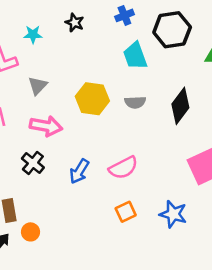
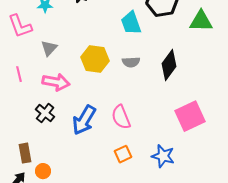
pink semicircle: (123, 168) -> (121, 117), turned 95
blue arrow: (79, 171) -> (84, 120), size x1.4

